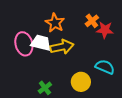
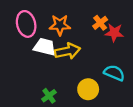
orange star: (55, 23) -> (60, 25), turned -30
pink ellipse: (24, 44) -> (26, 24), moved

